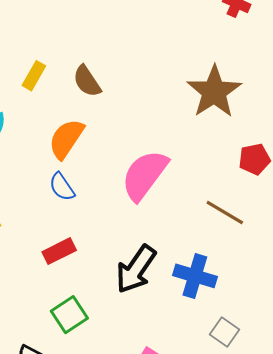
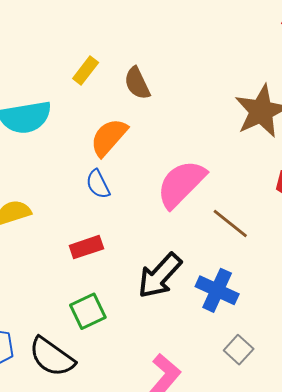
brown line: (225, 213) -> (230, 224), moved

